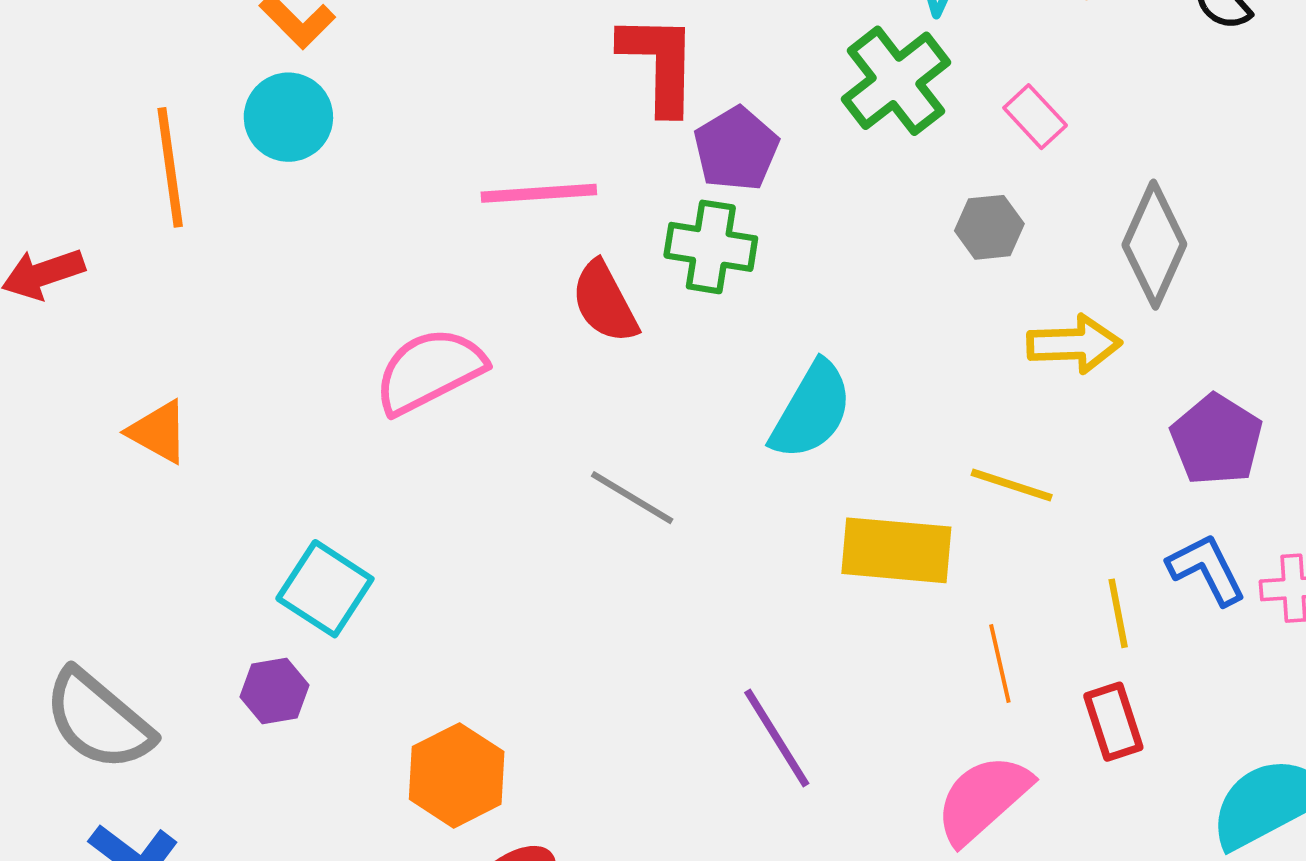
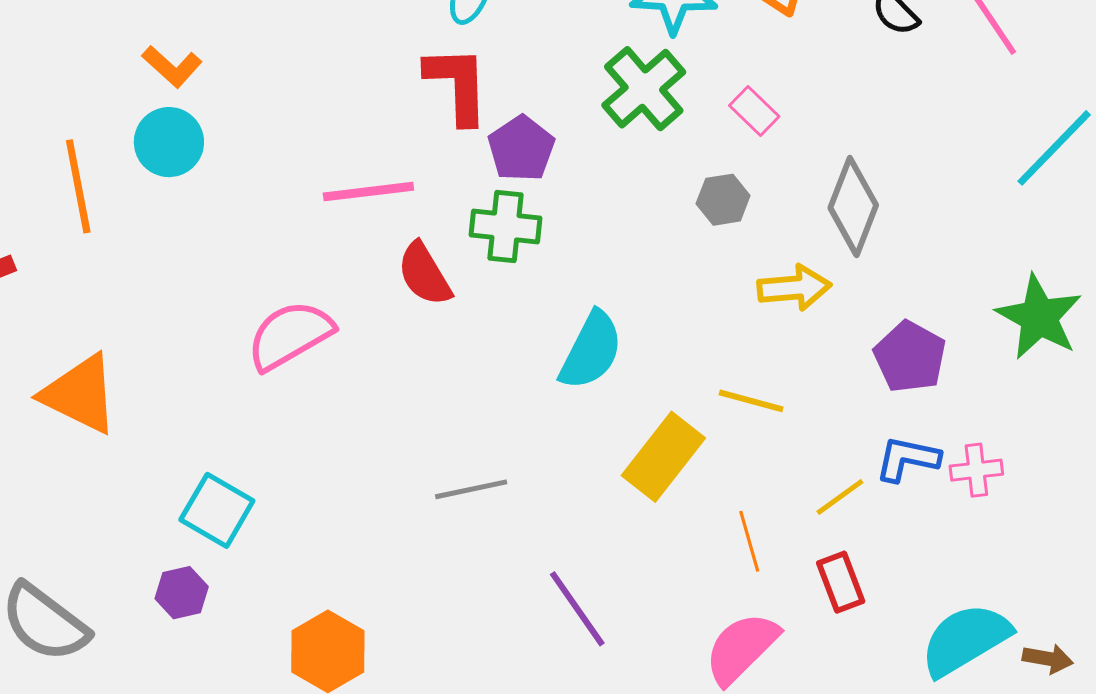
orange triangle: (158, 432) -> (80, 394), size x1.6
gray line: (632, 498) -> (471, 489), moved, turned -40
yellow rectangle: (896, 550) -> (663, 457), turned -54
blue L-shape: (1207, 569) -> (907, 459), turned -48
yellow line: (1118, 613) -> (840, 497), turned 68

